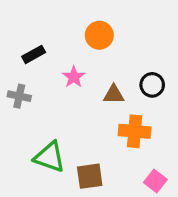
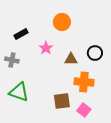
green triangle: (50, 157) -> (19, 92), moved
brown square: (90, 176) -> (62, 101), moved
pink square: (155, 181) -> (84, 110), moved

